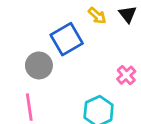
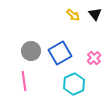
blue square: (67, 39) -> (60, 53), moved

